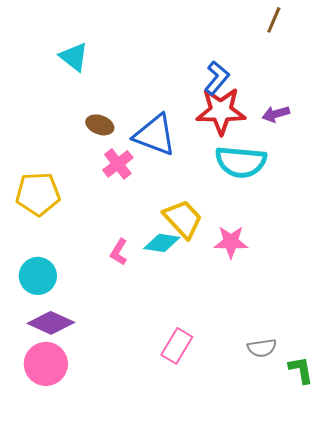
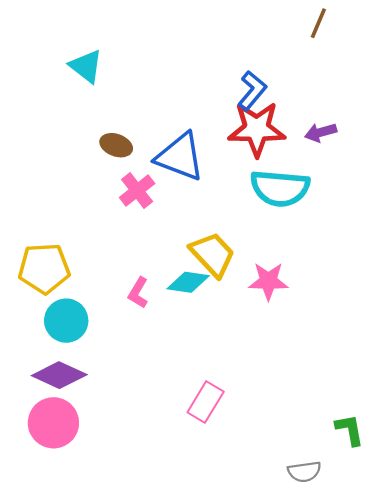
yellow pentagon: (38, 194) -> (44, 268), moved
cyan circle: (38, 276) -> (66, 321), moved
gray semicircle: (262, 348) -> (304, 472), moved

